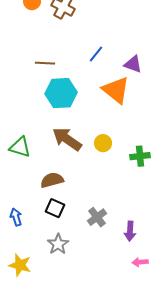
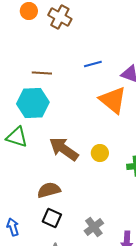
blue line: (96, 54) -> (93, 64), turned 36
cyan hexagon: (61, 93) -> (33, 103), moved
green triangle: (20, 147) -> (17, 137), moved

